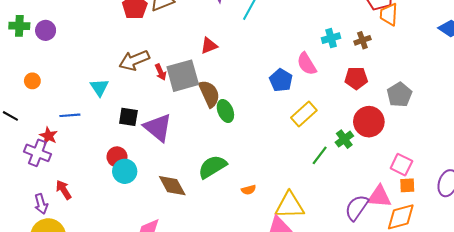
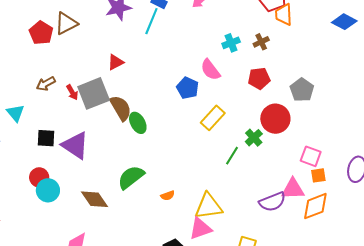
brown arrow: (134, 60) -> (46, 84), size x0.7
purple semicircle: (357, 208) -> (272, 202), turned -140

